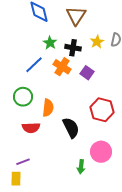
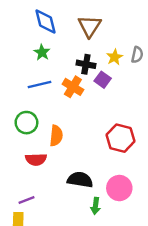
green star: (50, 43) -> (42, 52), moved
blue line: (34, 65) -> (40, 84), turned 30
purple square: (87, 73) -> (103, 80), moved
black semicircle: (71, 128) -> (80, 180), moved, turned -55

